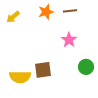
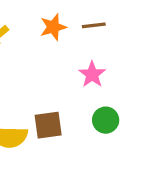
green circle: (86, 67) -> (106, 120), moved

